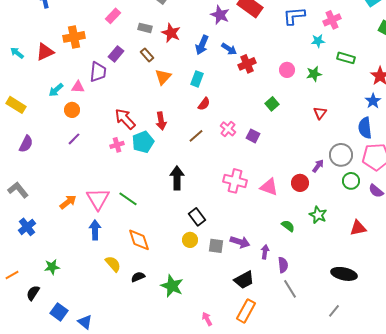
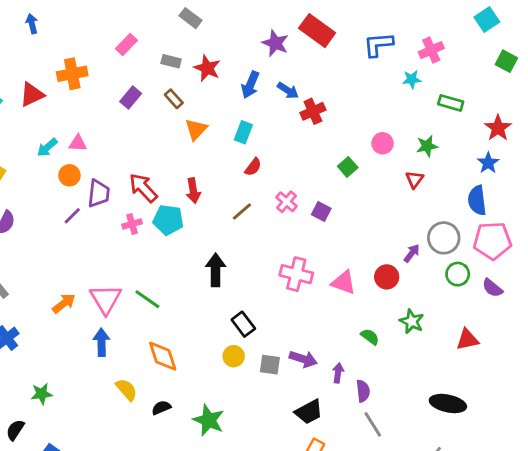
pink circle: (287, 70) -> (383, 143), moved
purple trapezoid: (98, 72) -> (99, 193), moved
green star: (314, 74) -> (427, 146), moved
cyan pentagon: (143, 142) -> (168, 220), turned 30

